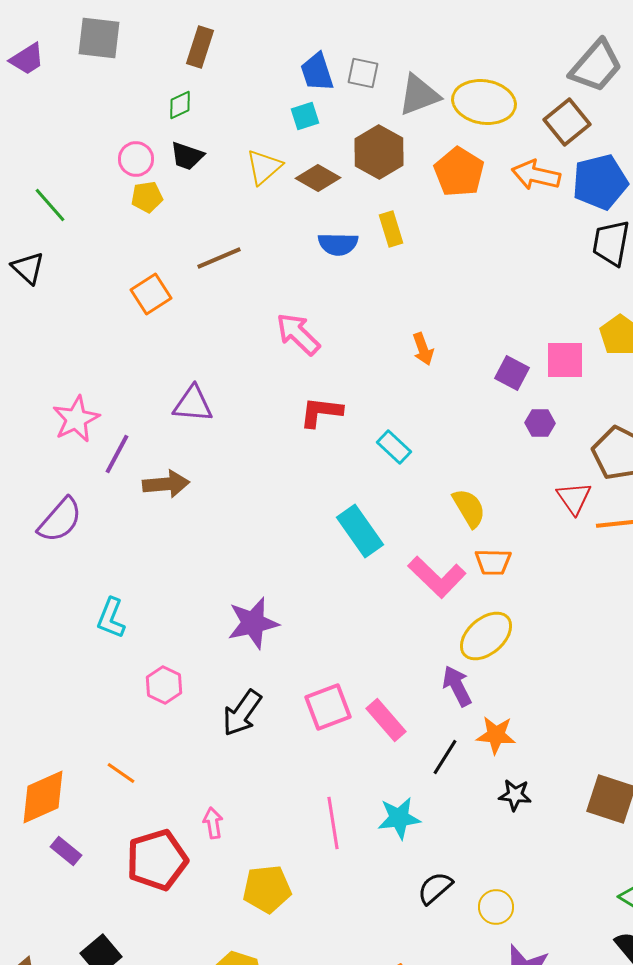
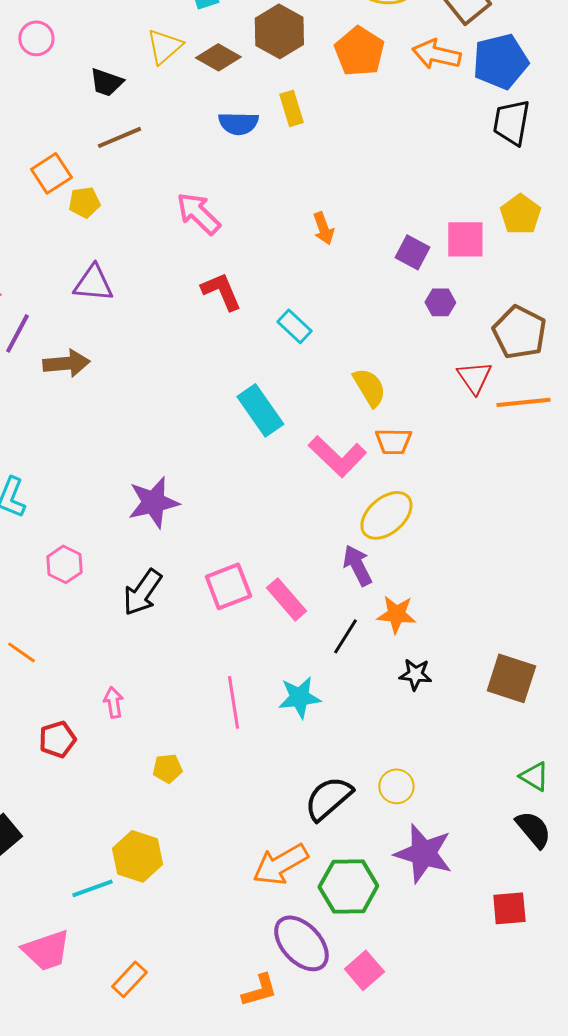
black trapezoid: (187, 156) -> (106, 82), moved
yellow pentagon: (147, 197) -> (84, 202), moved
red L-shape: (321, 412) -> (221, 291), turned 60
red pentagon: (157, 860) -> (57, 739), size x0.6
black semicircle: (435, 888) -> (328, 798), moved, size x1.4
yellow pentagon: (267, 889) -> (167, 768), size x0.6

